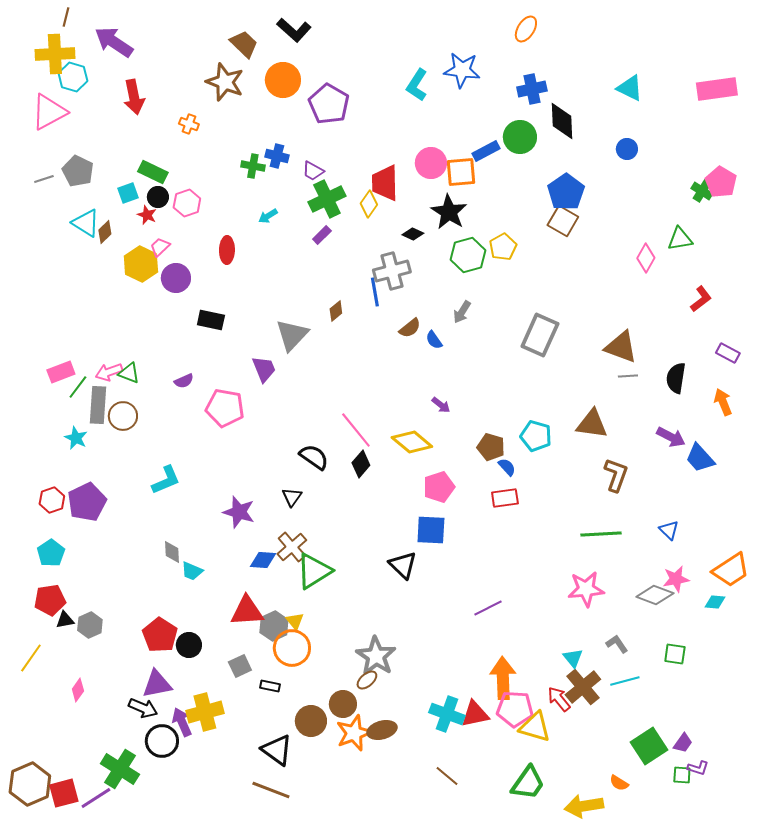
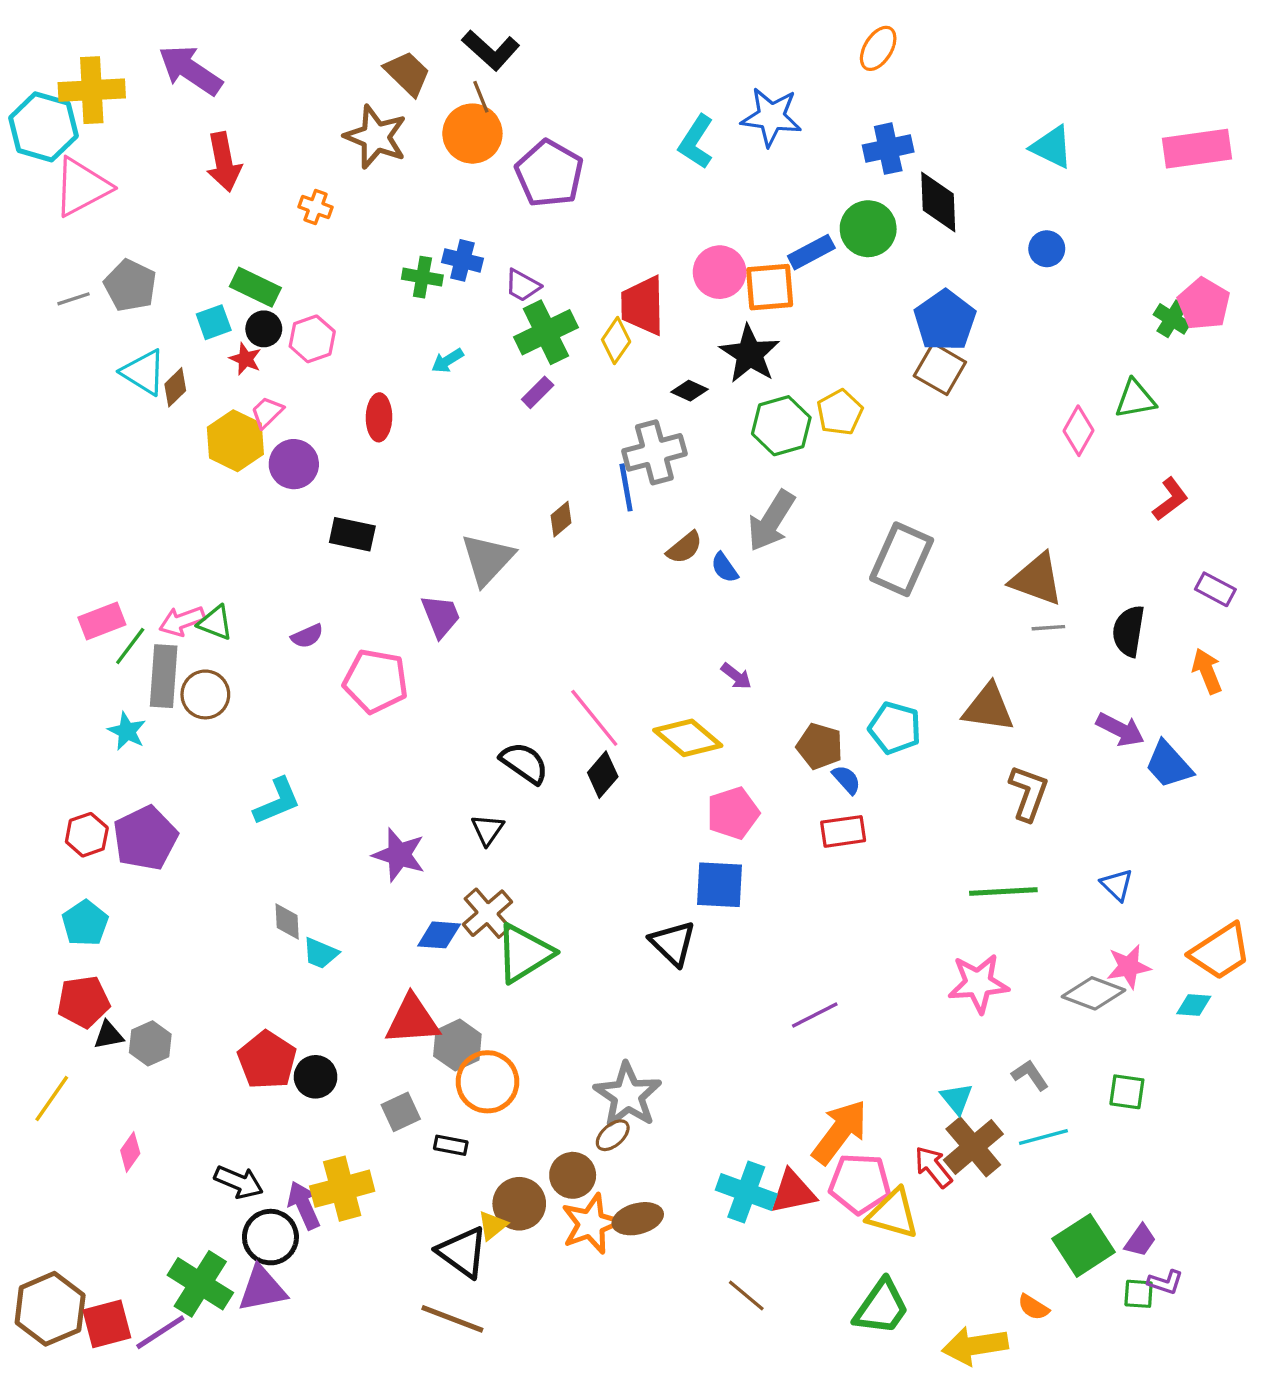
brown line: (66, 17) -> (481, 97), moved, turned -36
cyan hexagon: (73, 77) -> (43, 127), moved, size x1.4
gray arrow: (462, 312) -> (771, 521), size x1.6
yellow triangle: (295, 621) -> (492, 1225), moved, turned 30
orange arrow: (503, 678) -> (840, 1132), turned 39
purple triangle: (157, 684) -> (262, 1289), moved

